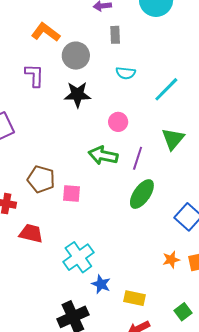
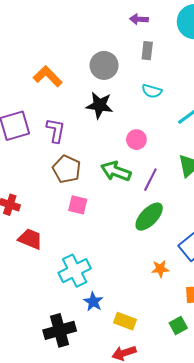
orange L-shape: (46, 32) -> (48, 76), moved
purple L-shape: (34, 75) -> (56, 130), moved
brown pentagon: (41, 179) -> (67, 169), moved
orange star: (171, 260) -> (160, 269), moved
green square: (183, 312) -> (178, 326), moved

